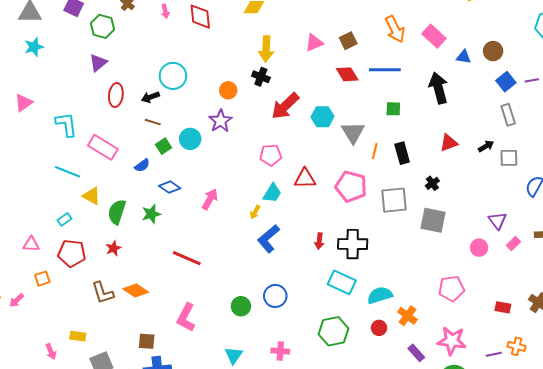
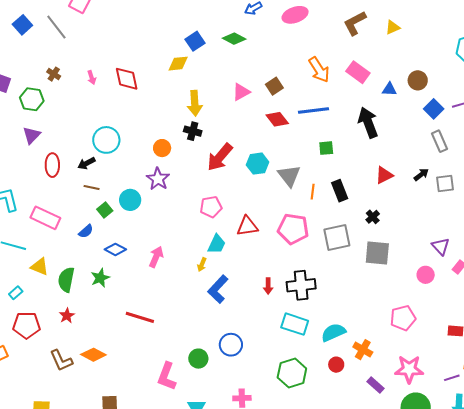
pink L-shape: (186, 317) -> (167, 376), moved

